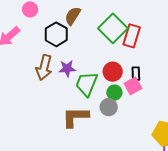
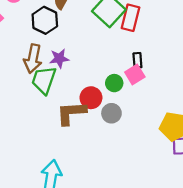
red circle: (113, 72) -> (91, 98), moved
green trapezoid: (87, 84) -> (44, 80), moved
gray circle: (109, 107) -> (111, 113), moved

